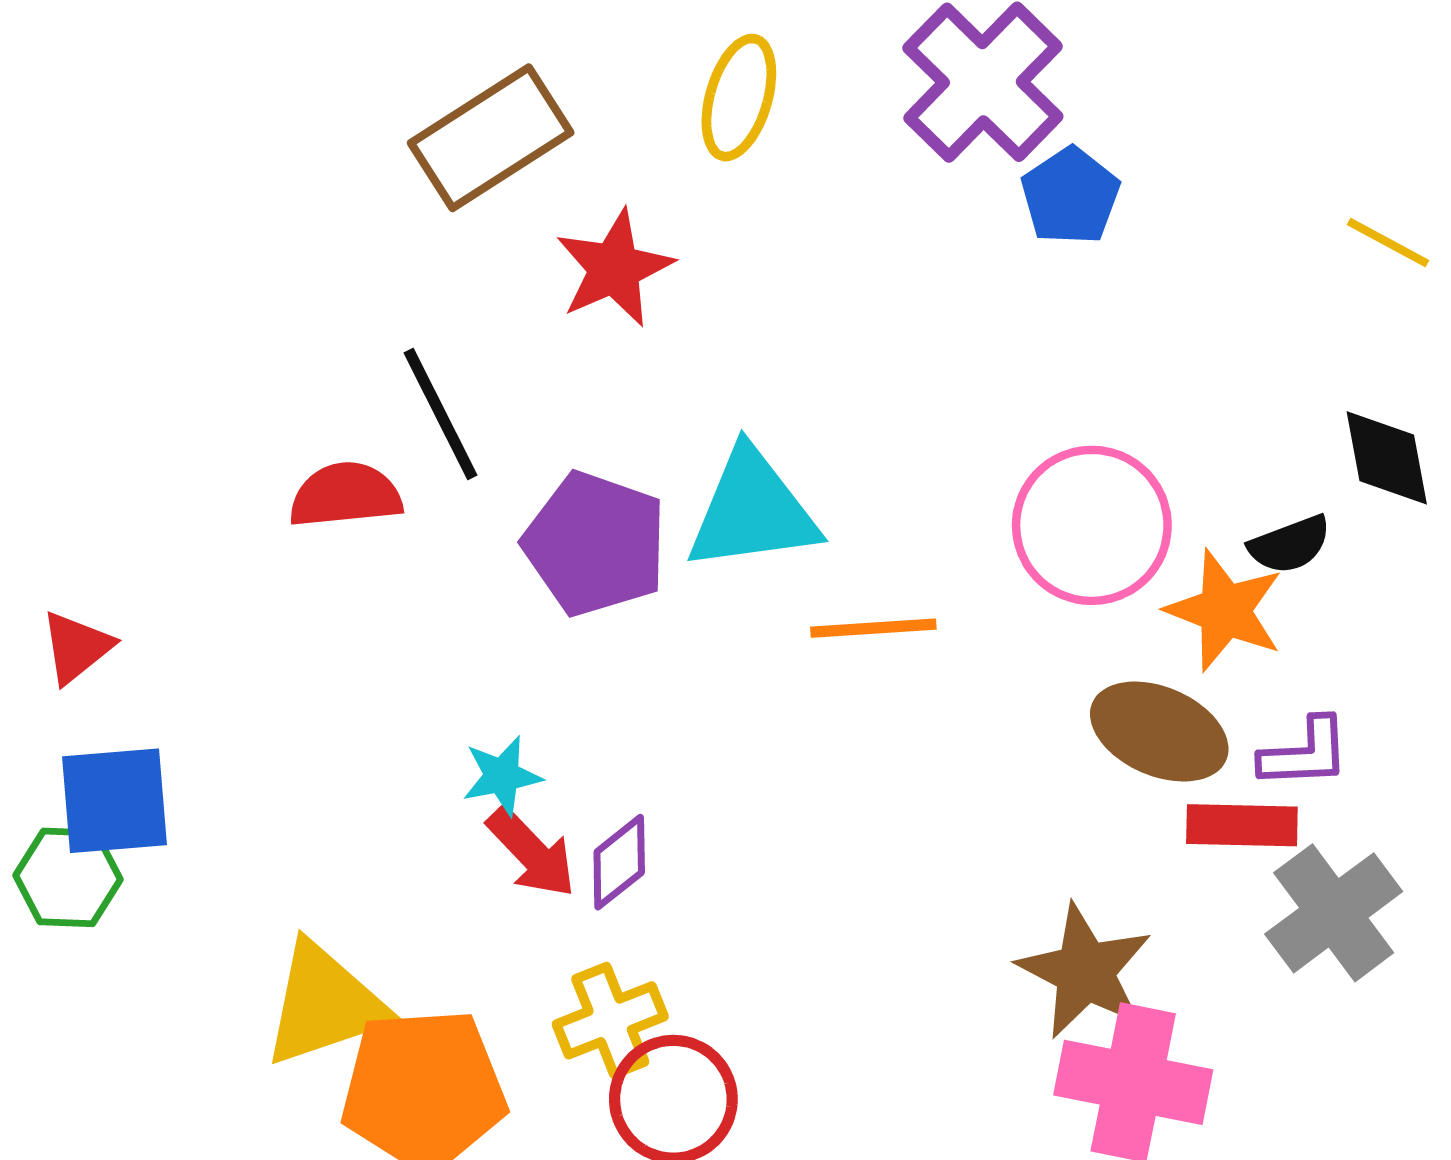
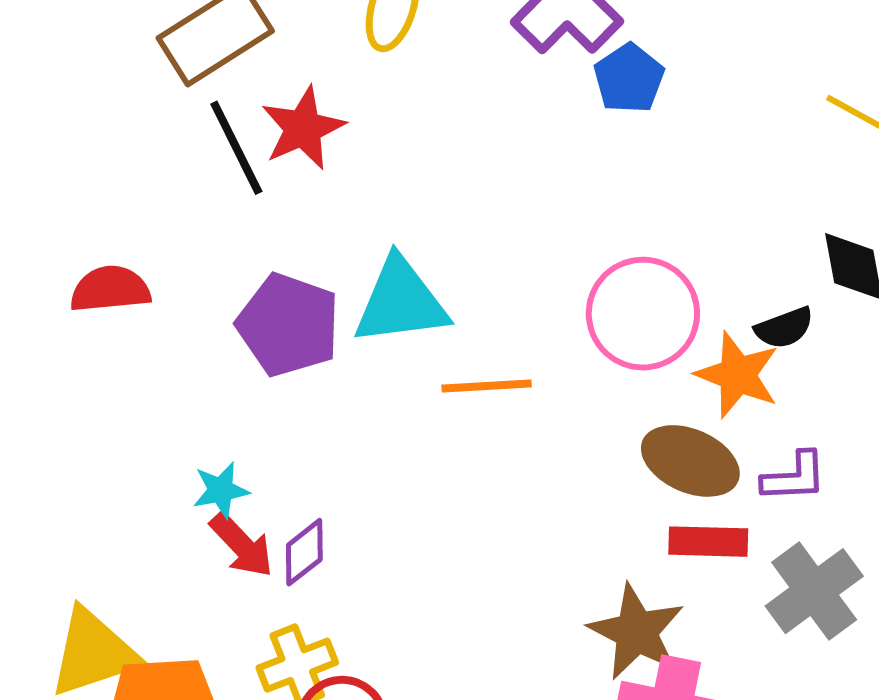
black line: (440, 414) -> (236, 148), moved
red rectangle: (1242, 825) -> (708, 542), moved

